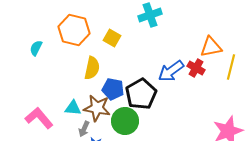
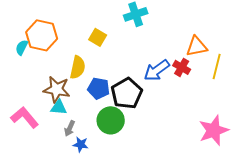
orange hexagon: (74, 30) -> (42, 35), moved
brown star: (97, 108) -> (57, 89), moved

